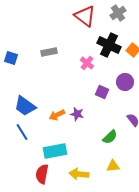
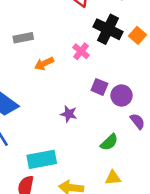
gray rectangle: (49, 52) -> (23, 38), moved
purple circle: (125, 82) -> (122, 96), moved
orange arrow: (57, 115) -> (44, 64), moved

